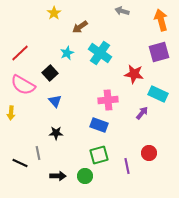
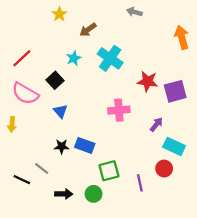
orange arrow: (161, 20) -> (182, 37), moved
purple square: (159, 52) -> (175, 91), moved
cyan rectangle: (158, 94) -> (174, 146), moved
blue rectangle: (99, 125) -> (85, 145), moved
gray line: (38, 153) -> (42, 169), turned -40

